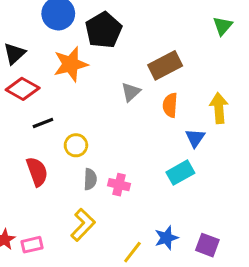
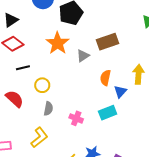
orange star: (71, 64) -> (58, 43), moved, turned -30
orange semicircle: (170, 105) -> (105, 78), moved
red semicircle: (37, 172) -> (15, 99), turned -36
pink cross: (119, 185) -> (76, 118), moved

